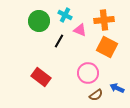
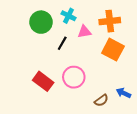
pink triangle: (80, 30) -> (84, 32), turned -32
pink circle: (88, 73) -> (74, 77), moved

